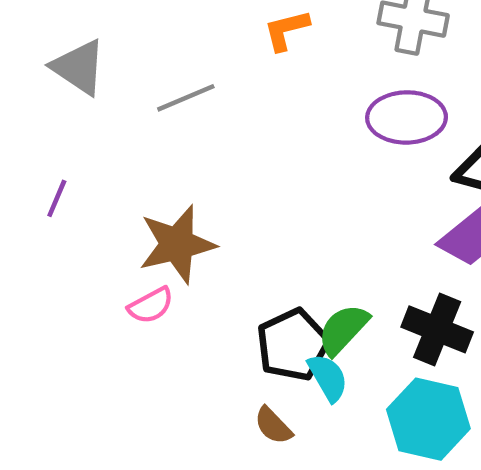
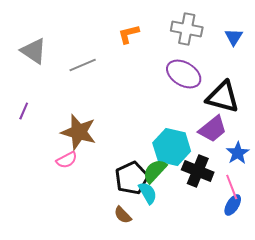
purple ellipse: (407, 117) -> (184, 74), turned 32
brown star: (177, 244) -> (79, 132), turned 30
cyan hexagon: (428, 419) -> (172, 147), moved

